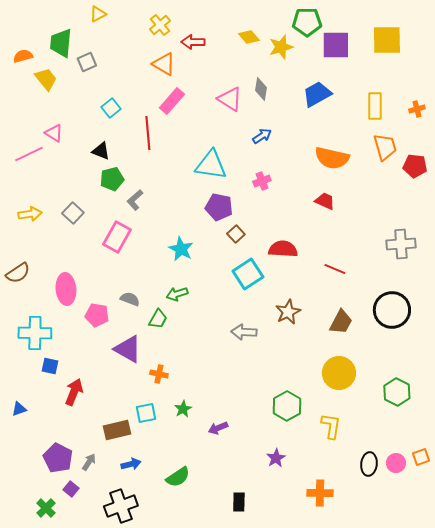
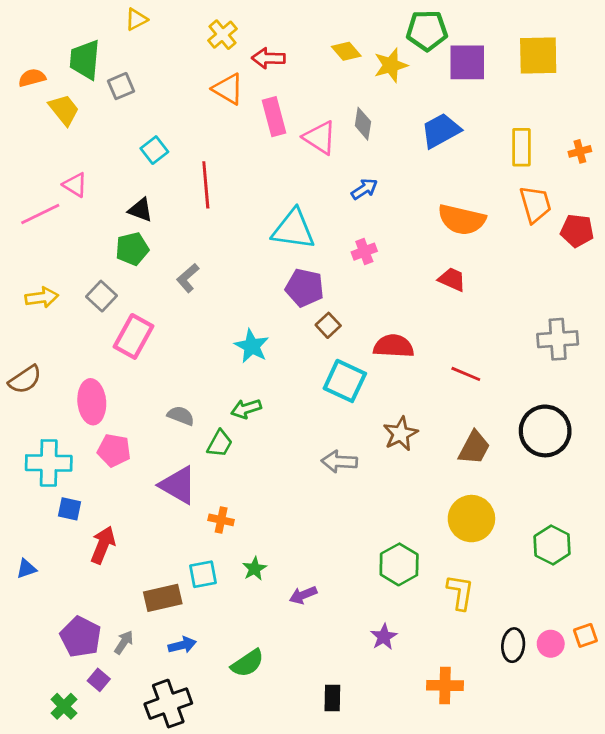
pink rectangle: (172, 101) -> (274, 117), moved, turned -56
green pentagon: (112, 179) -> (132, 249), moved
pink rectangle: (117, 237) -> (134, 336), moved
cyan square: (248, 274) -> (345, 381), turned -32
pink pentagon: (97, 315) -> (114, 450), moved

